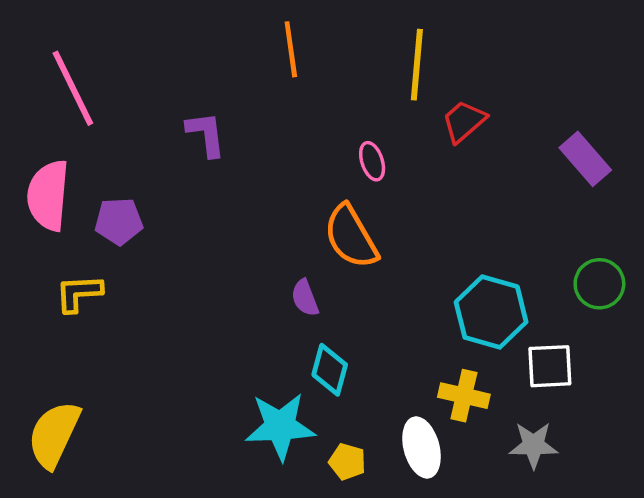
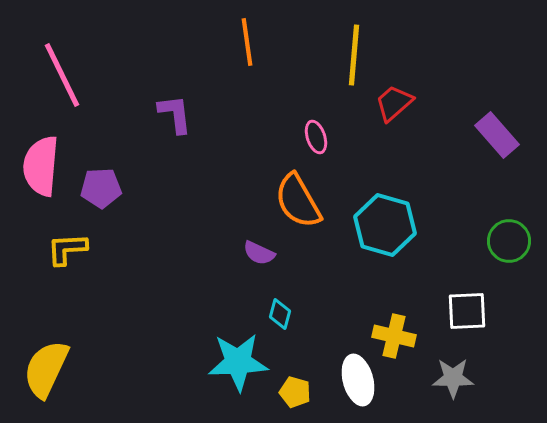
purple semicircle: (305, 298) -> (259, 253), turned -44
cyan hexagon: (491, 312) -> (385, 225), moved
cyan diamond: (330, 370) -> (280, 314), size x0.7

